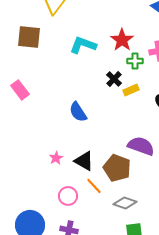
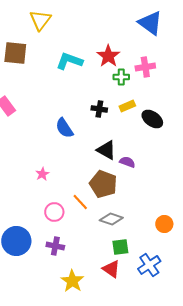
black cross: (114, 79) -> (99, 109), moved, turned -35
yellow rectangle: (131, 90) -> (127, 106), moved
purple semicircle: (141, 146) -> (127, 162), size x0.6
black triangle: (84, 161) -> (106, 150), moved

